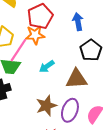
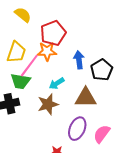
blue arrow: (78, 22) -> (79, 60), moved
brown star: (46, 106) -> (48, 104), moved

